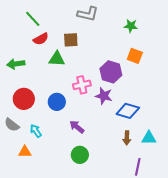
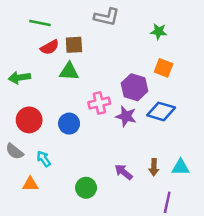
green line: (33, 19) -> (40, 23), turned -36
brown square: (71, 40) -> (74, 45), moved
blue diamond: (128, 111) -> (161, 111), moved
purple arrow: (77, 127) -> (124, 172), moved
green circle: (80, 155) -> (86, 188), moved

